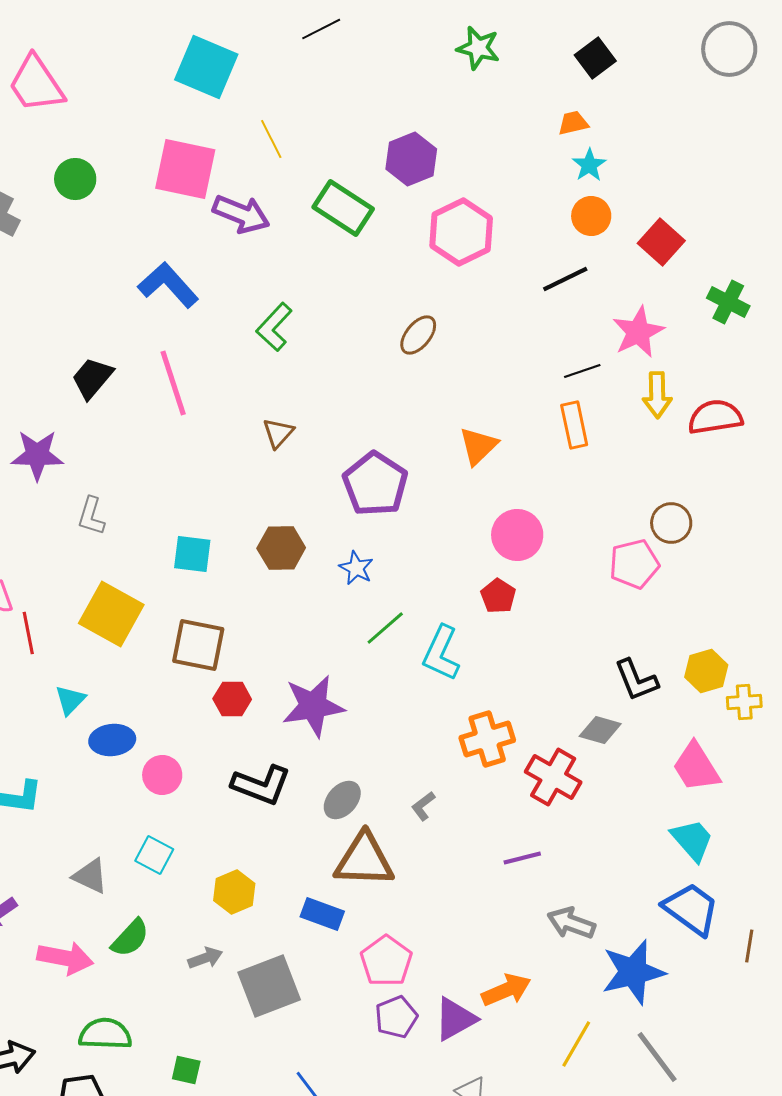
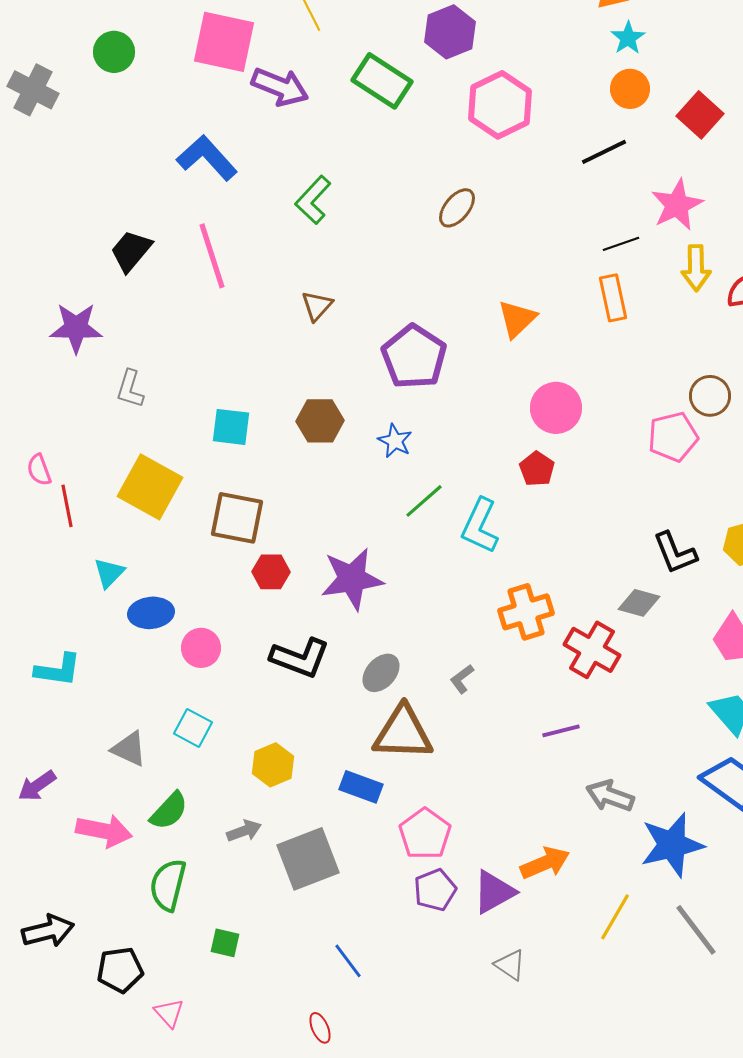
green semicircle: (105, 1034) -> (168, 885), moved, turned -78

